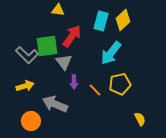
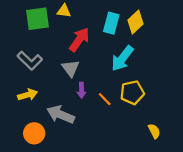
green square: (47, 46) -> (37, 19), moved

